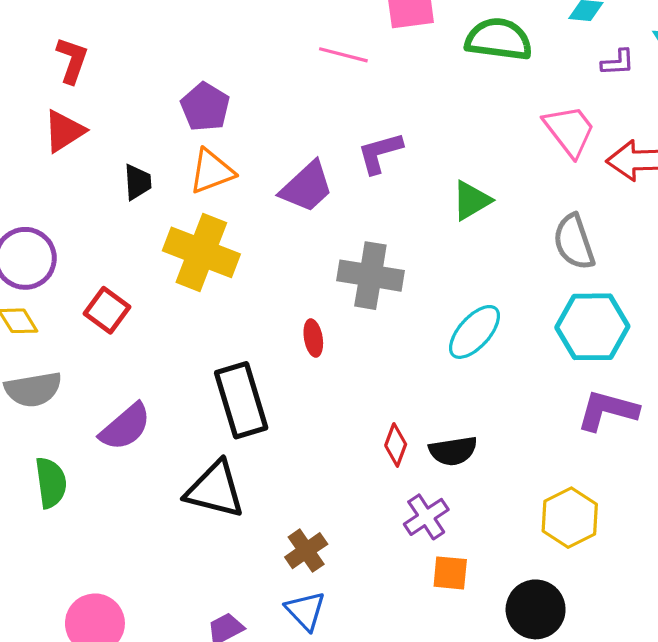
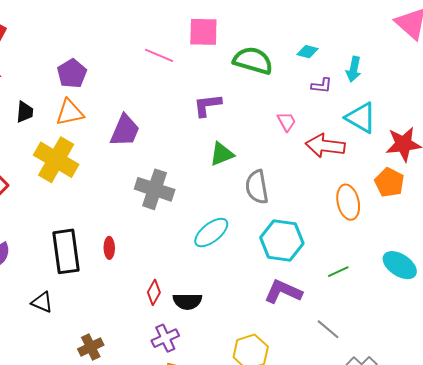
pink trapezoid: (570, 131) -> (287, 122), size x0.6
purple L-shape: (380, 153) -> (207, 105), moved
purple trapezoid: (307, 187) -> (125, 131), turned -33
gray semicircle: (574, 242) -> (257, 187), moved
red ellipse: (313, 338) -> (109, 248), moved
black triangle: (215, 490) -> (42, 302), size x0.6

